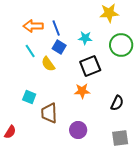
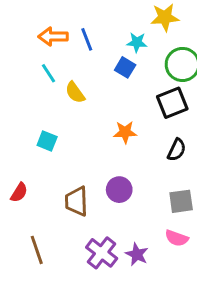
cyan star: (85, 38) -> (137, 42), moved
blue square: (59, 47) -> (125, 67), moved
black square: (90, 66) -> (172, 103), moved
brown trapezoid: (49, 113) -> (77, 201), moved

